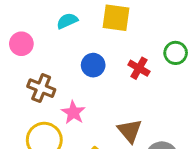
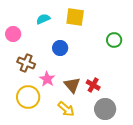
red cross: (139, 68) -> (93, 85), moved
brown triangle: (130, 131) -> (72, 85), moved

